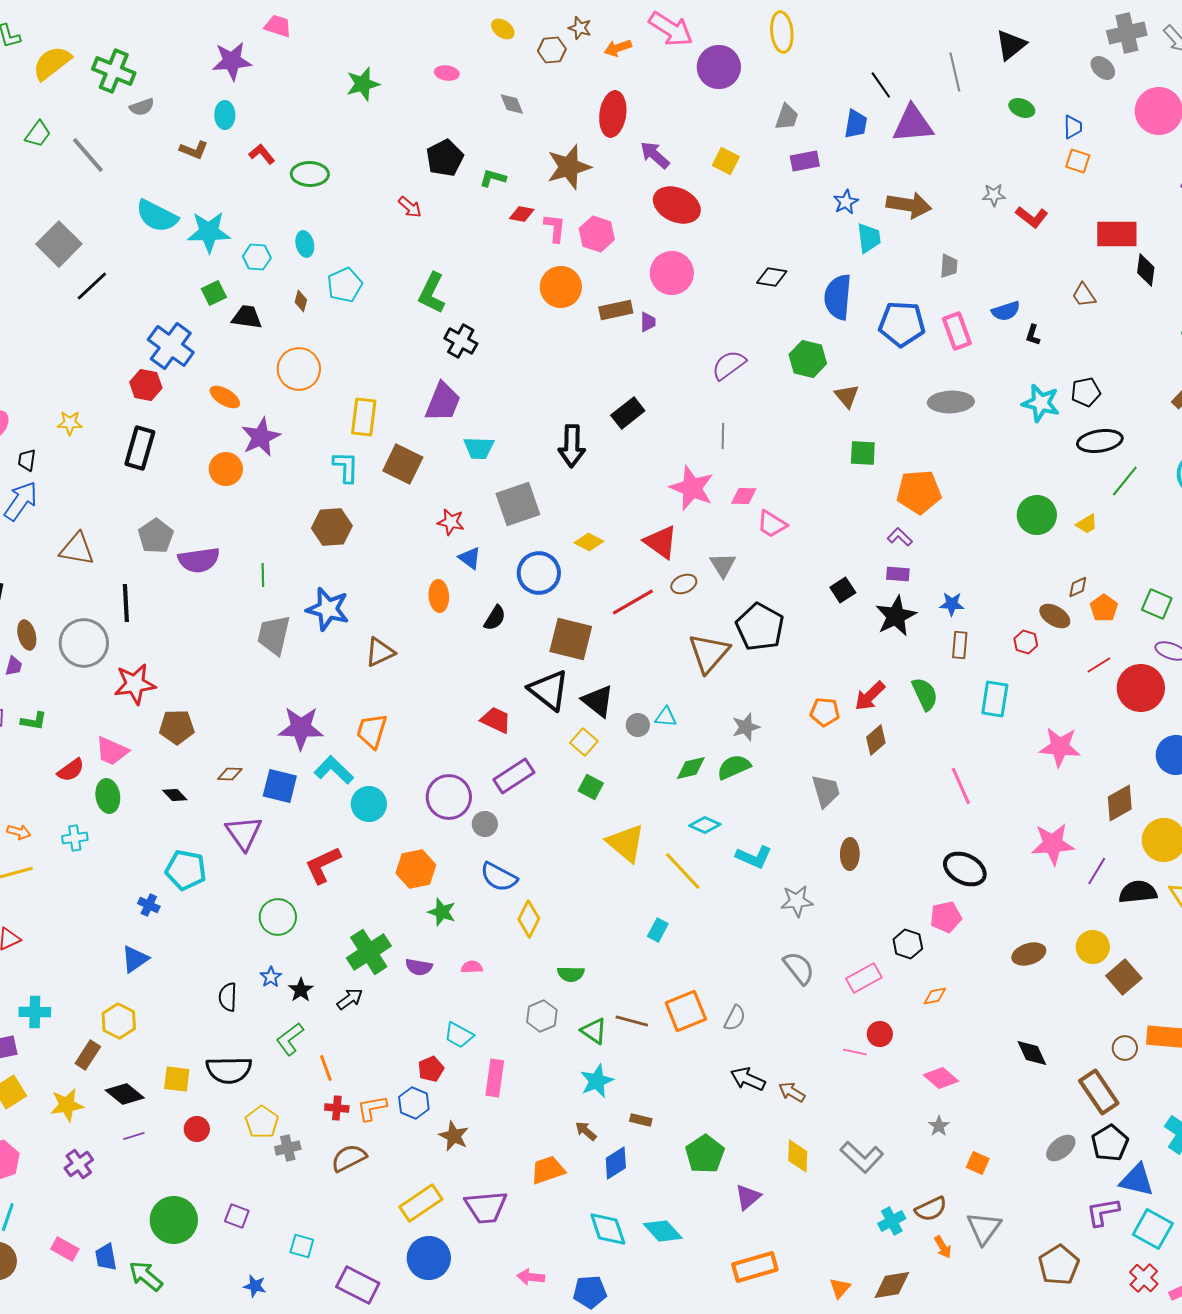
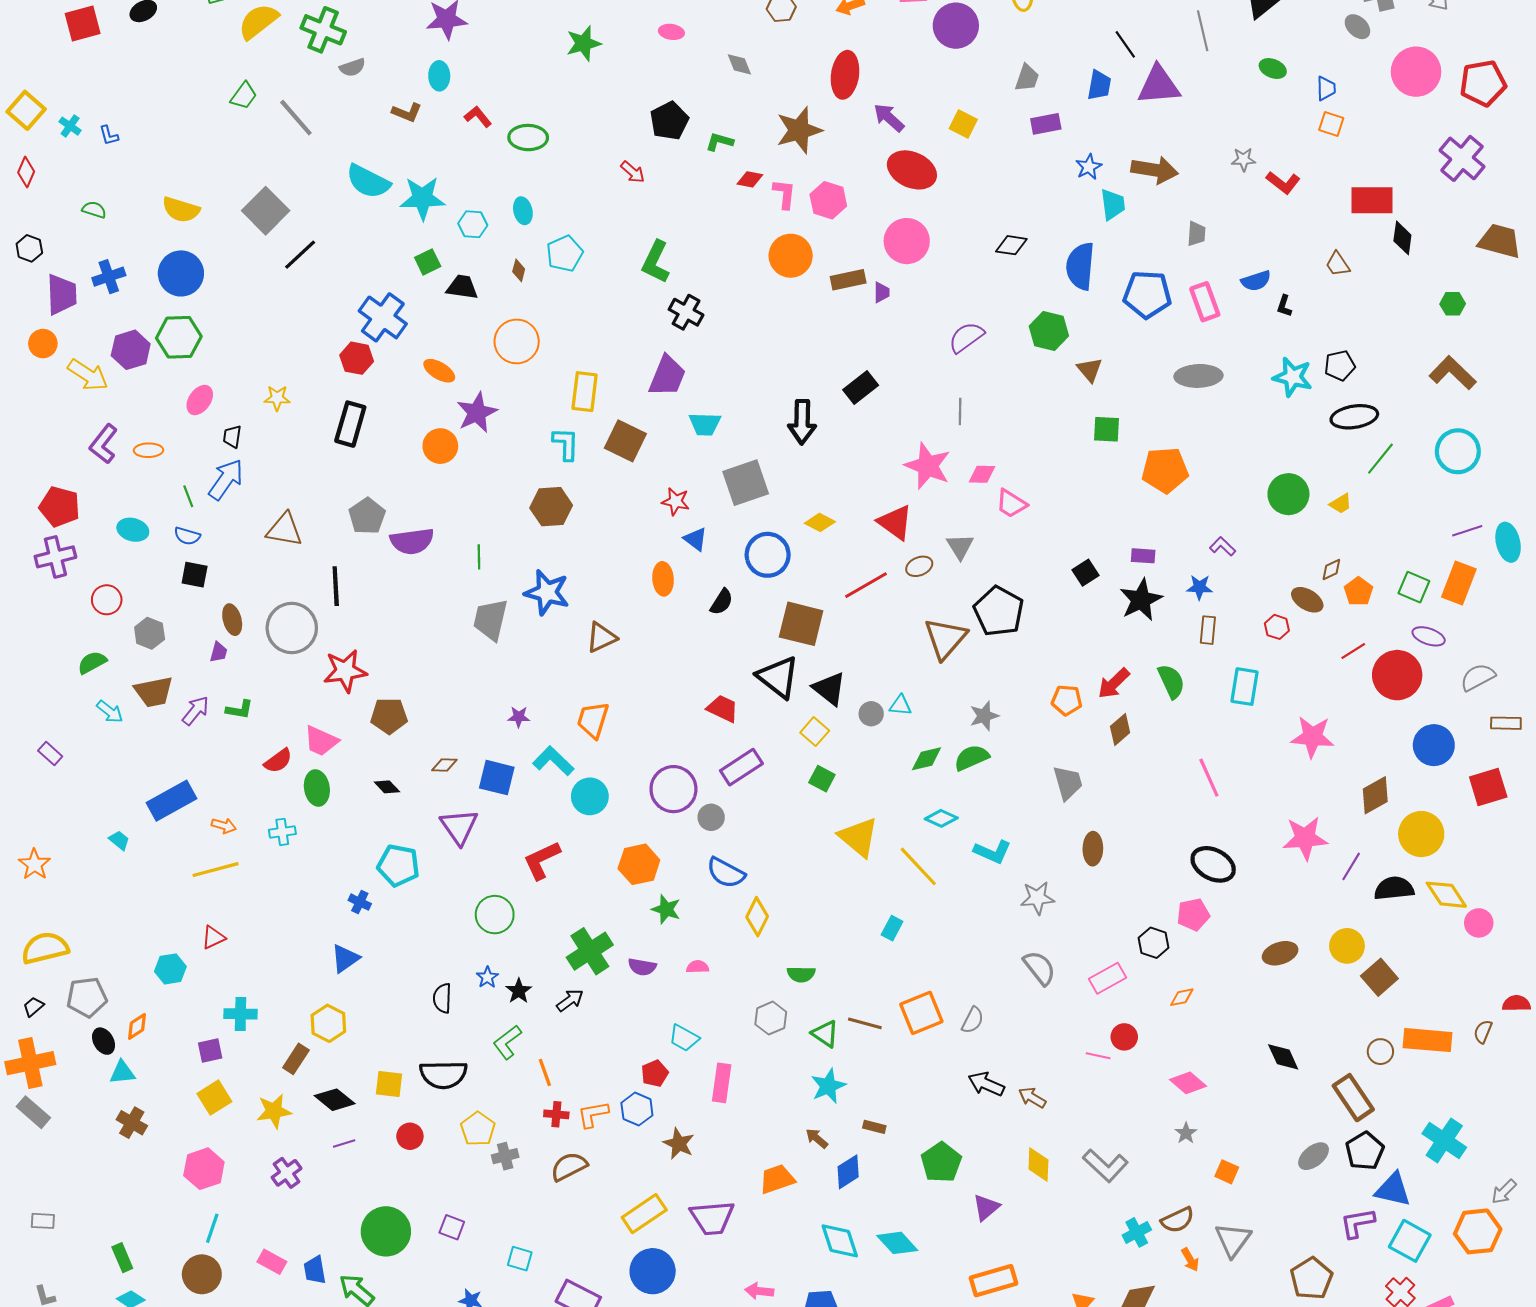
purple L-shape: (900, 537) -> (1223, 546), moved
purple star: (301, 728) -> (519, 717), size x0.5

